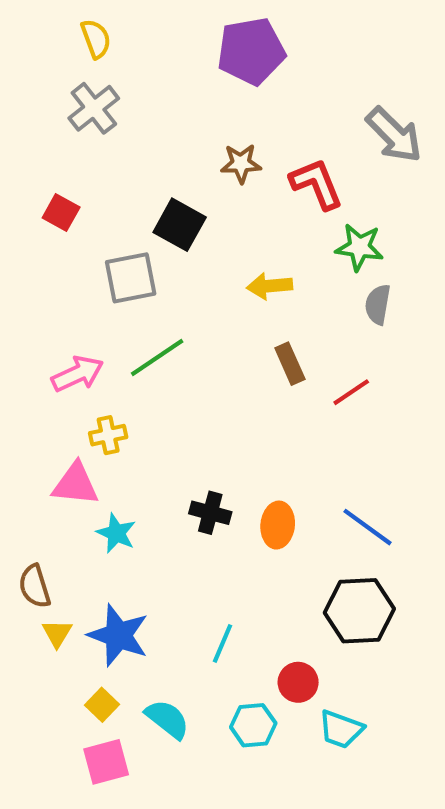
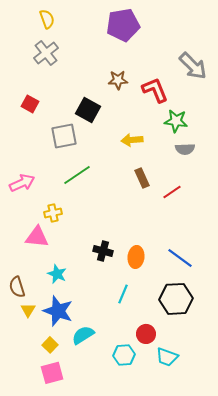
gray semicircle: (378, 304) -> (185, 149), turned -102
pink arrow: (77, 374) -> (22, 183), moved
cyan star: (116, 533) -> (57, 274), moved
cyan line: (222, 643) -> (123, 294), moved
cyan semicircle: (167, 719) -> (83, 335), moved, turned -70

